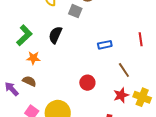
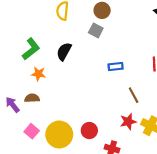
gray square: (75, 11) -> (96, 30), moved
brown semicircle: (29, 81) -> (32, 98), turned -32
red circle: (87, 83) -> (89, 131), moved

